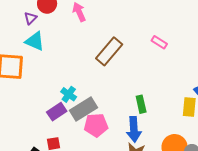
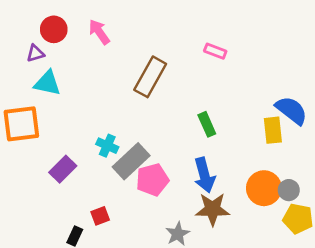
purple triangle: (30, 18) -> (35, 53), turned 40
green rectangle: (141, 104) -> (207, 124), moved
purple rectangle: (57, 112) -> (63, 169), moved

